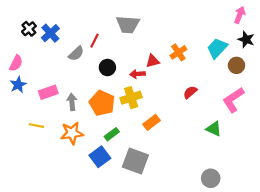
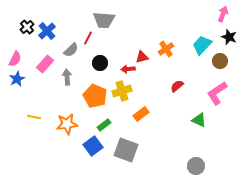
gray trapezoid: (128, 24) -> (104, 20), moved
pink rectangle: (48, 92) -> (45, 64), moved, turned -30
gray arrow: (72, 102) -> (67, 77), moved

